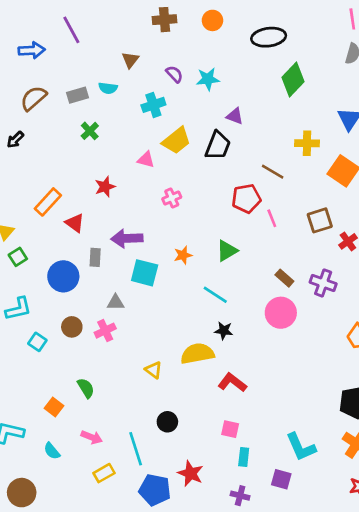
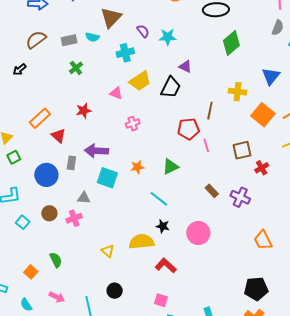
brown triangle: (130, 60) -> (111, 17), size x1.6
brown line: (273, 172) -> (210, 111), turned 66
pink circle: (281, 313) -> (198, 233), moved

